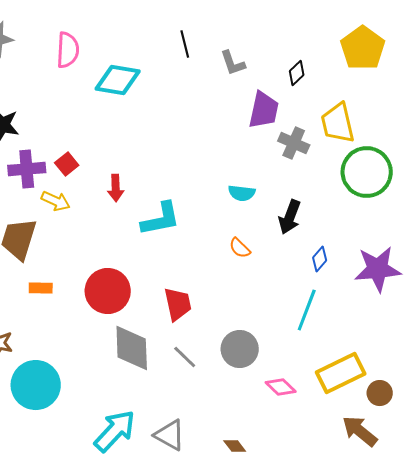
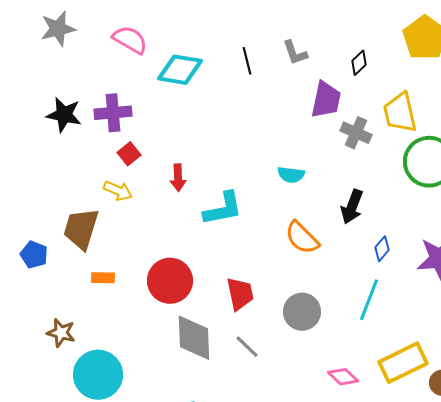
black line: (185, 44) -> (247, 61), moved
pink semicircle: (68, 50) -> (130, 40), turned -63
purple cross: (27, 169) -> (113, 113), moved
cyan semicircle: (242, 193) -> (291, 175), moved
orange semicircle: (240, 248) -> (302, 238), size x1.6
gray circle: (240, 349) -> (302, 312), moved

